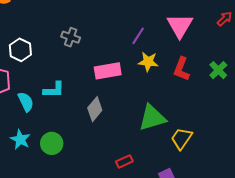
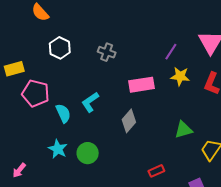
white hexagon: (20, 50) -> (60, 48), moved
cyan L-shape: (54, 90) -> (90, 102), turned 145
green triangle: (152, 118) -> (183, 130), size x0.7

